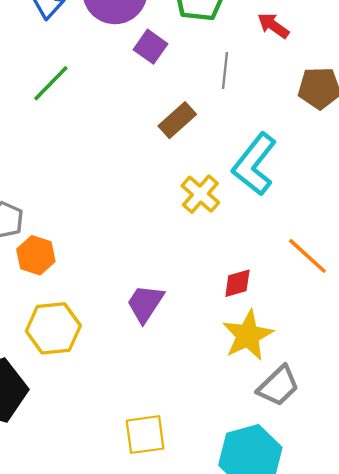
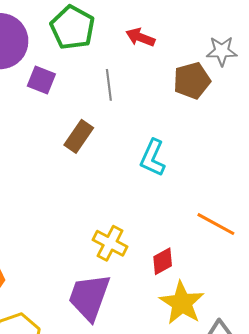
cyan L-shape: (254, 164) -> (153, 158), size x0.7
yellow cross: (200, 194) -> (110, 243), moved
purple trapezoid: (145, 303) -> (89, 297), size x1.4

